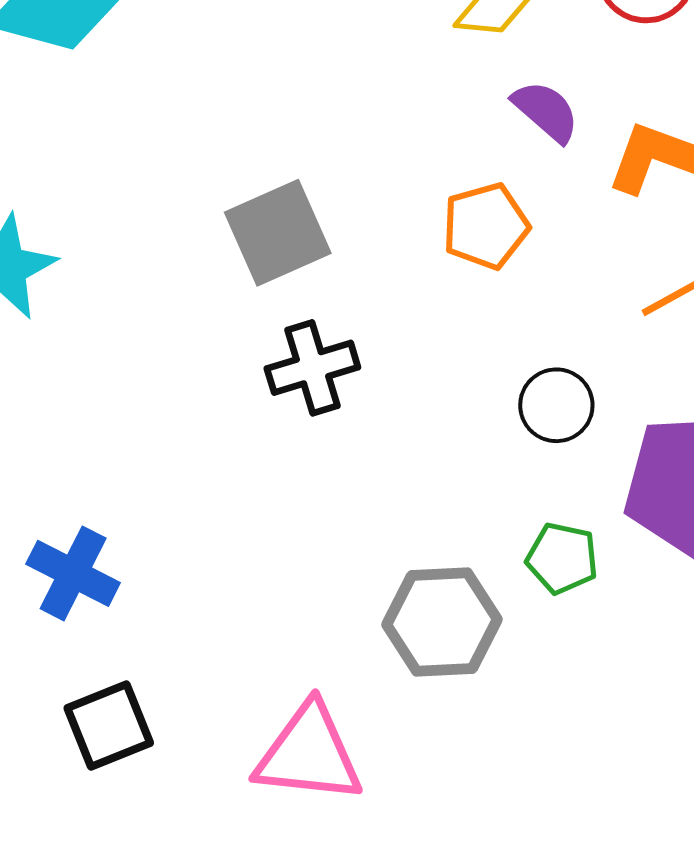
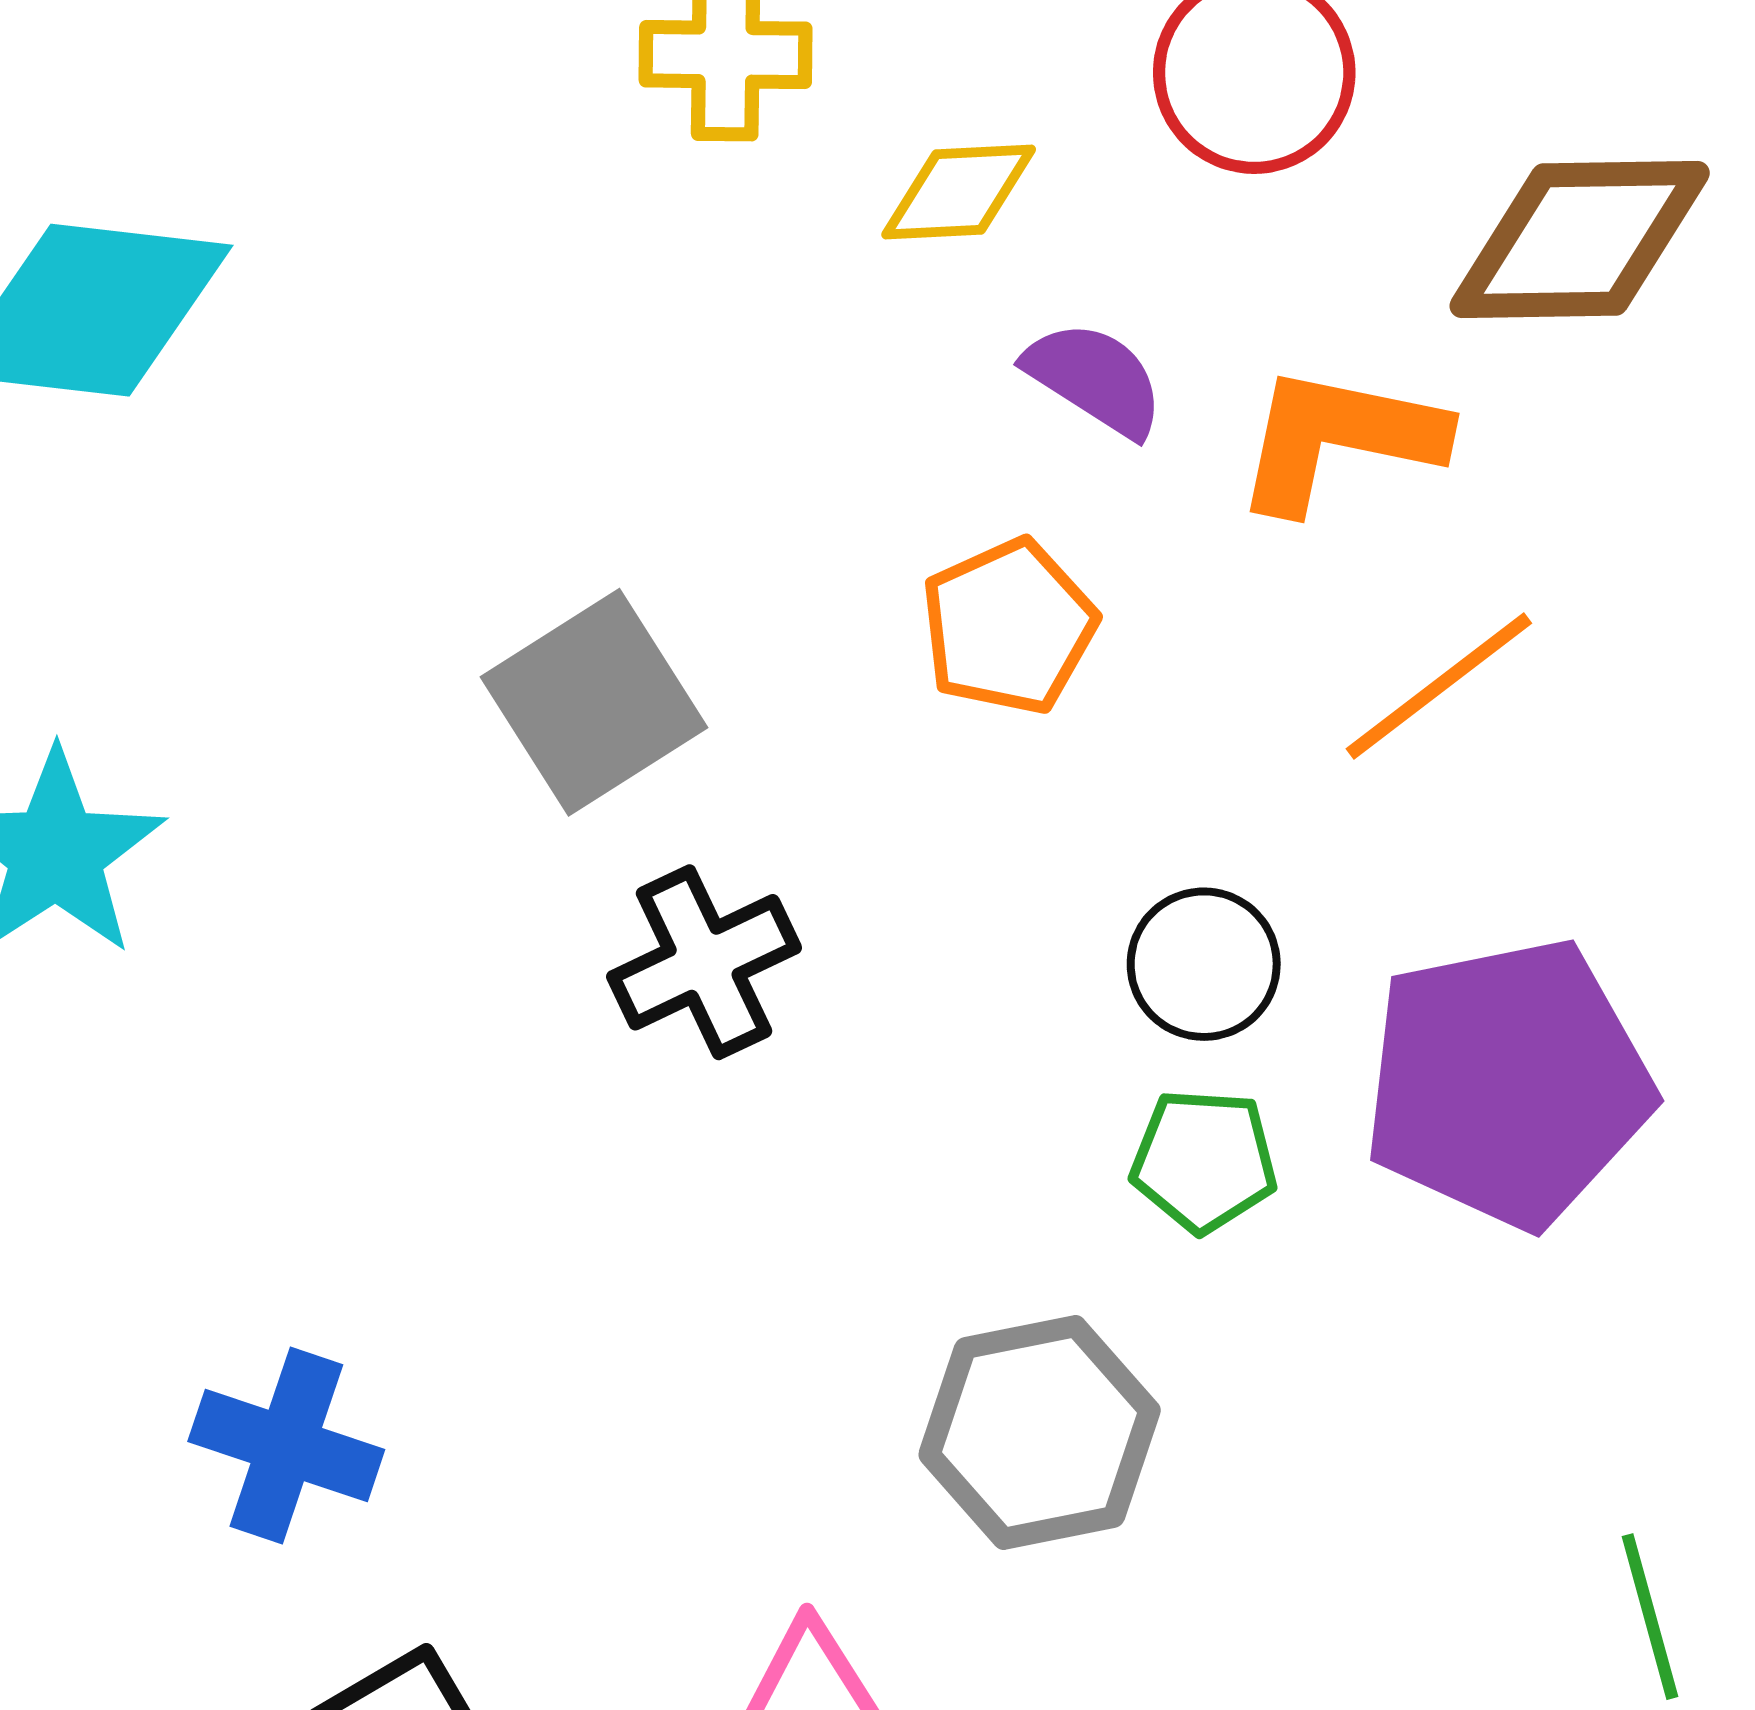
green pentagon: (562, 558) -> (1204, 1161), moved

